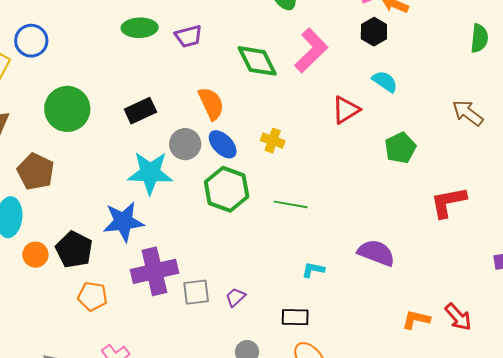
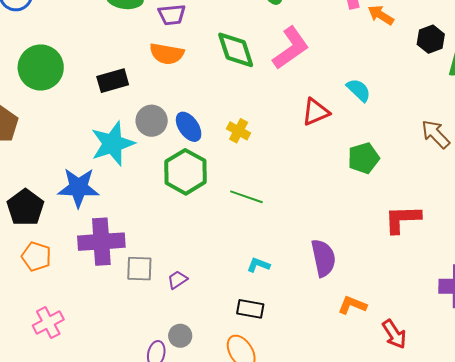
black hexagon: (374, 32) -> (431, 39), moved
orange semicircle: (211, 104) -> (167, 54), moved, turned 116
cyan star: (150, 173) -> (113, 144), turned -30
purple semicircle: (376, 253) -> (323, 258), turned 48
black rectangle: (295, 317) -> (250, 309), moved
orange L-shape: (416, 319) -> (352, 305), moved

